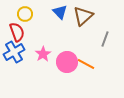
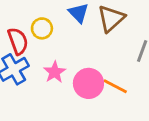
yellow circle: (25, 14) -> (42, 28), moved

